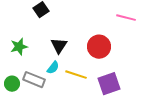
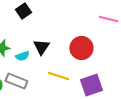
cyan semicircle: (53, 68) -> (22, 56), moved, turned 32

